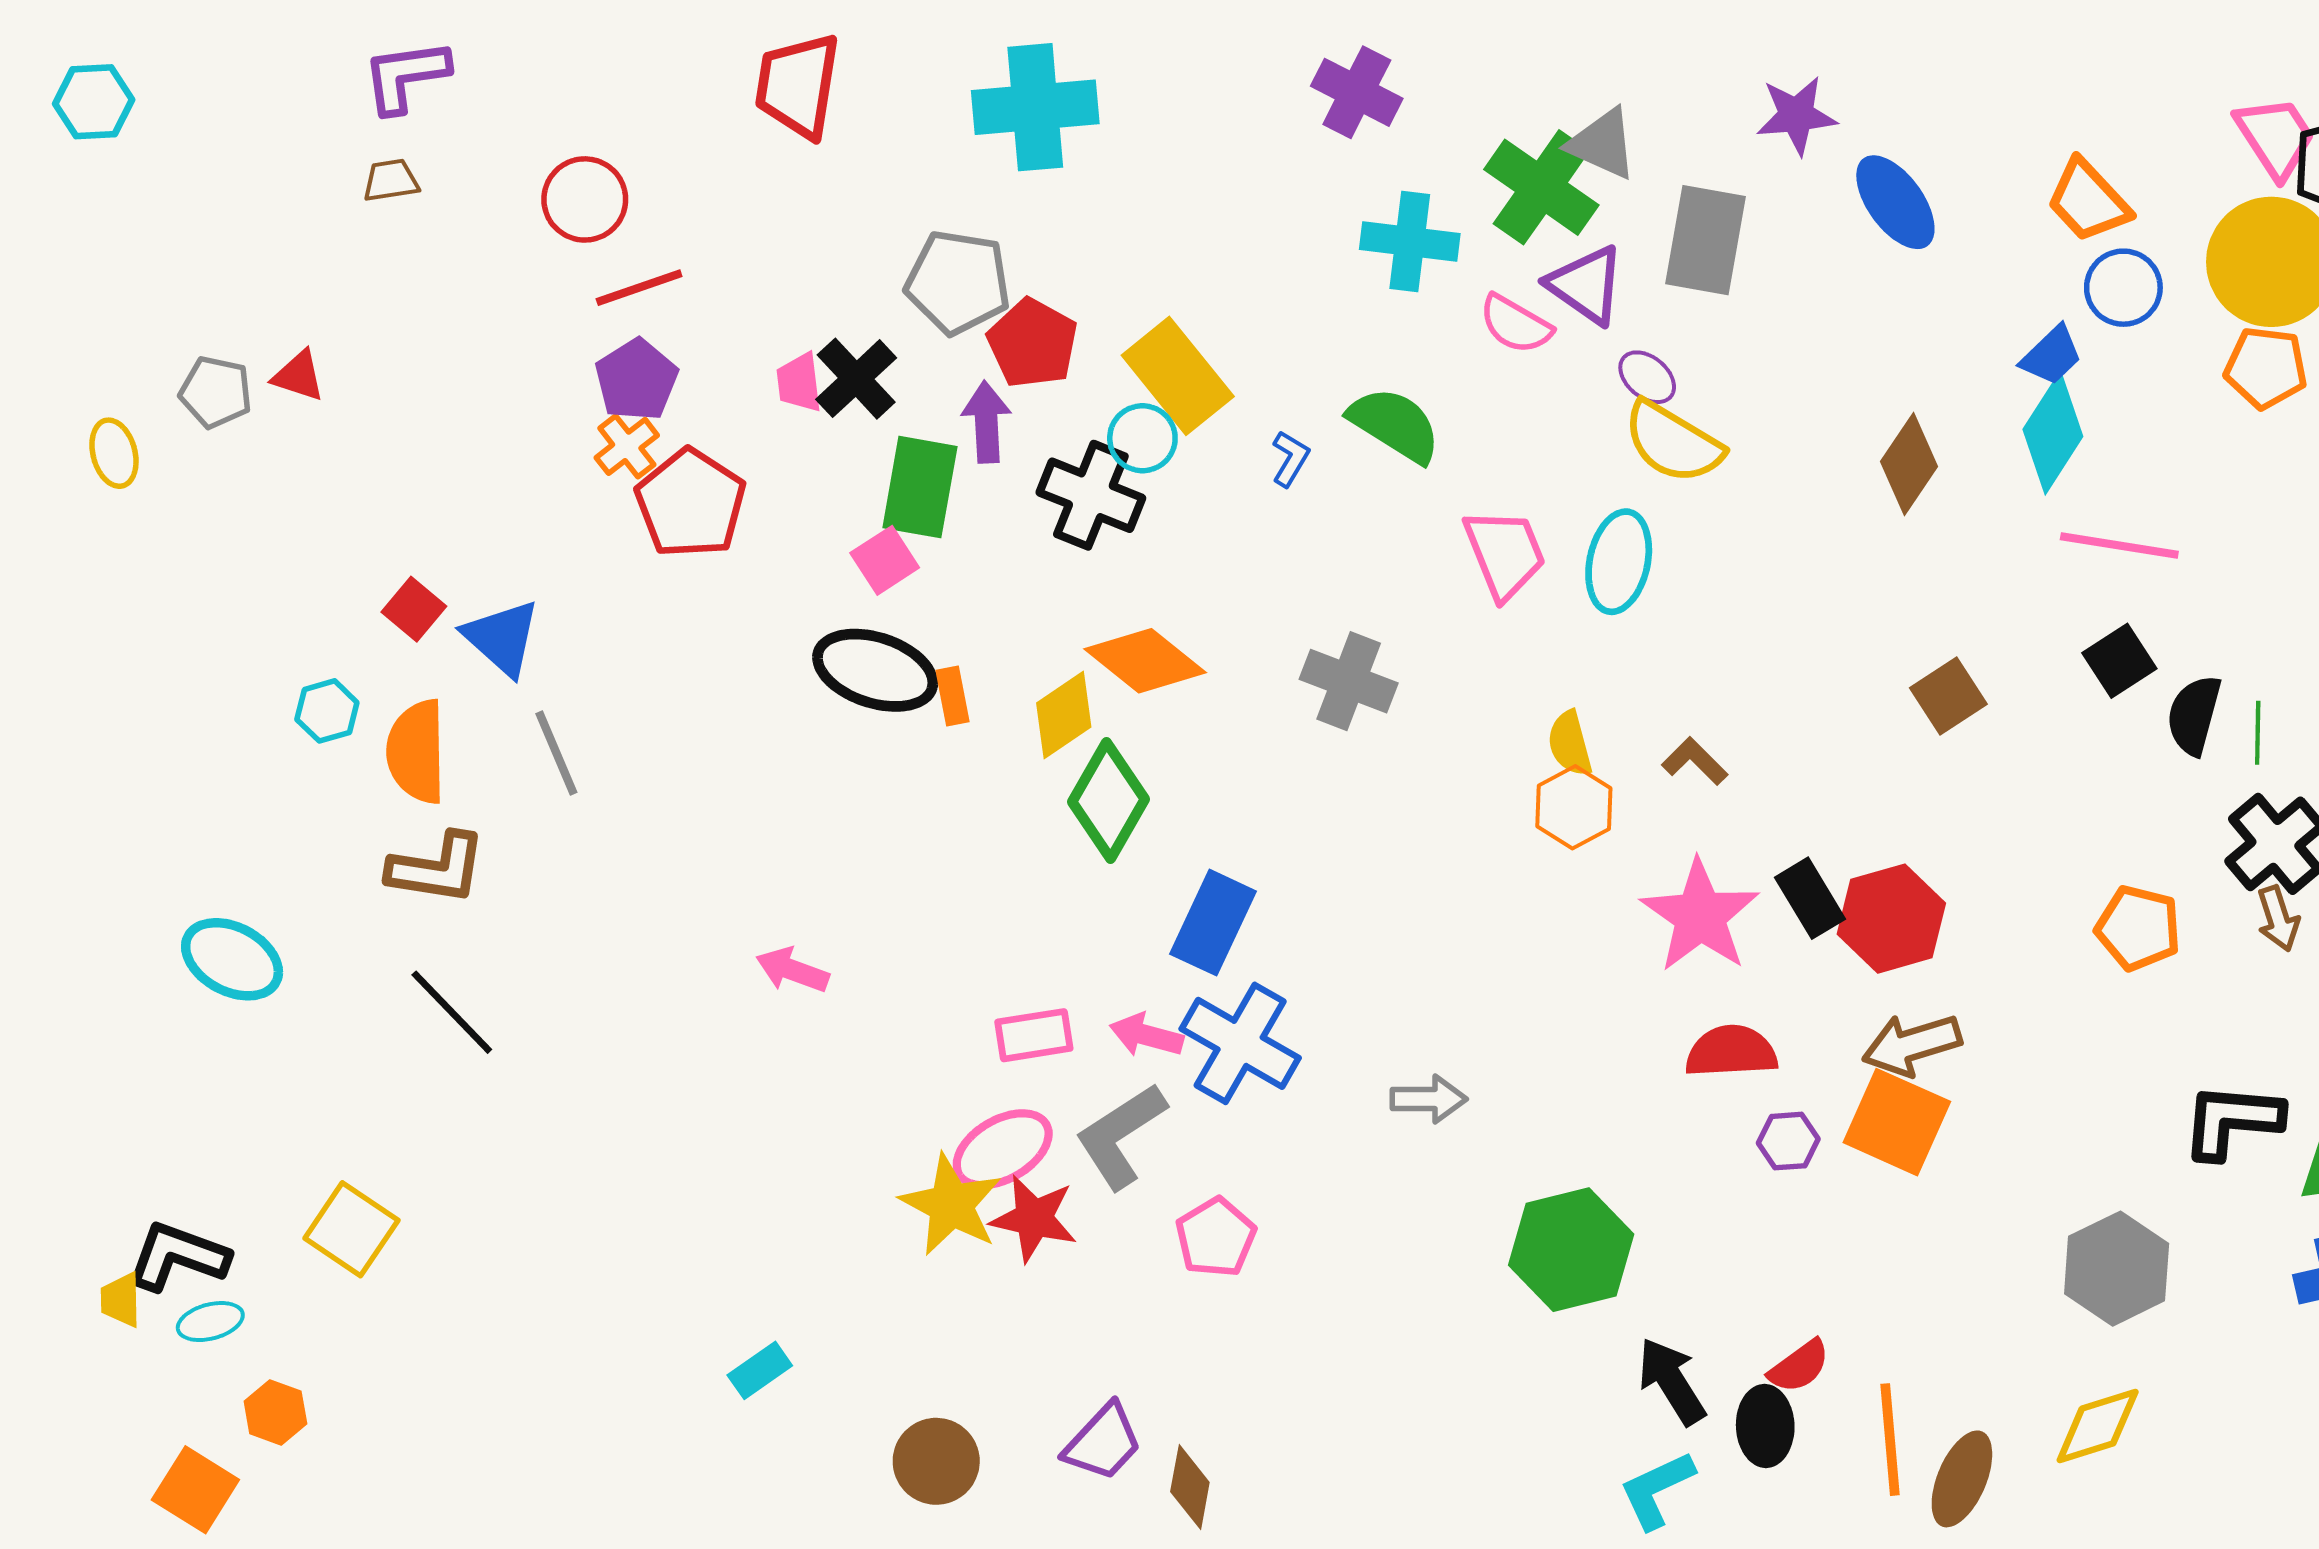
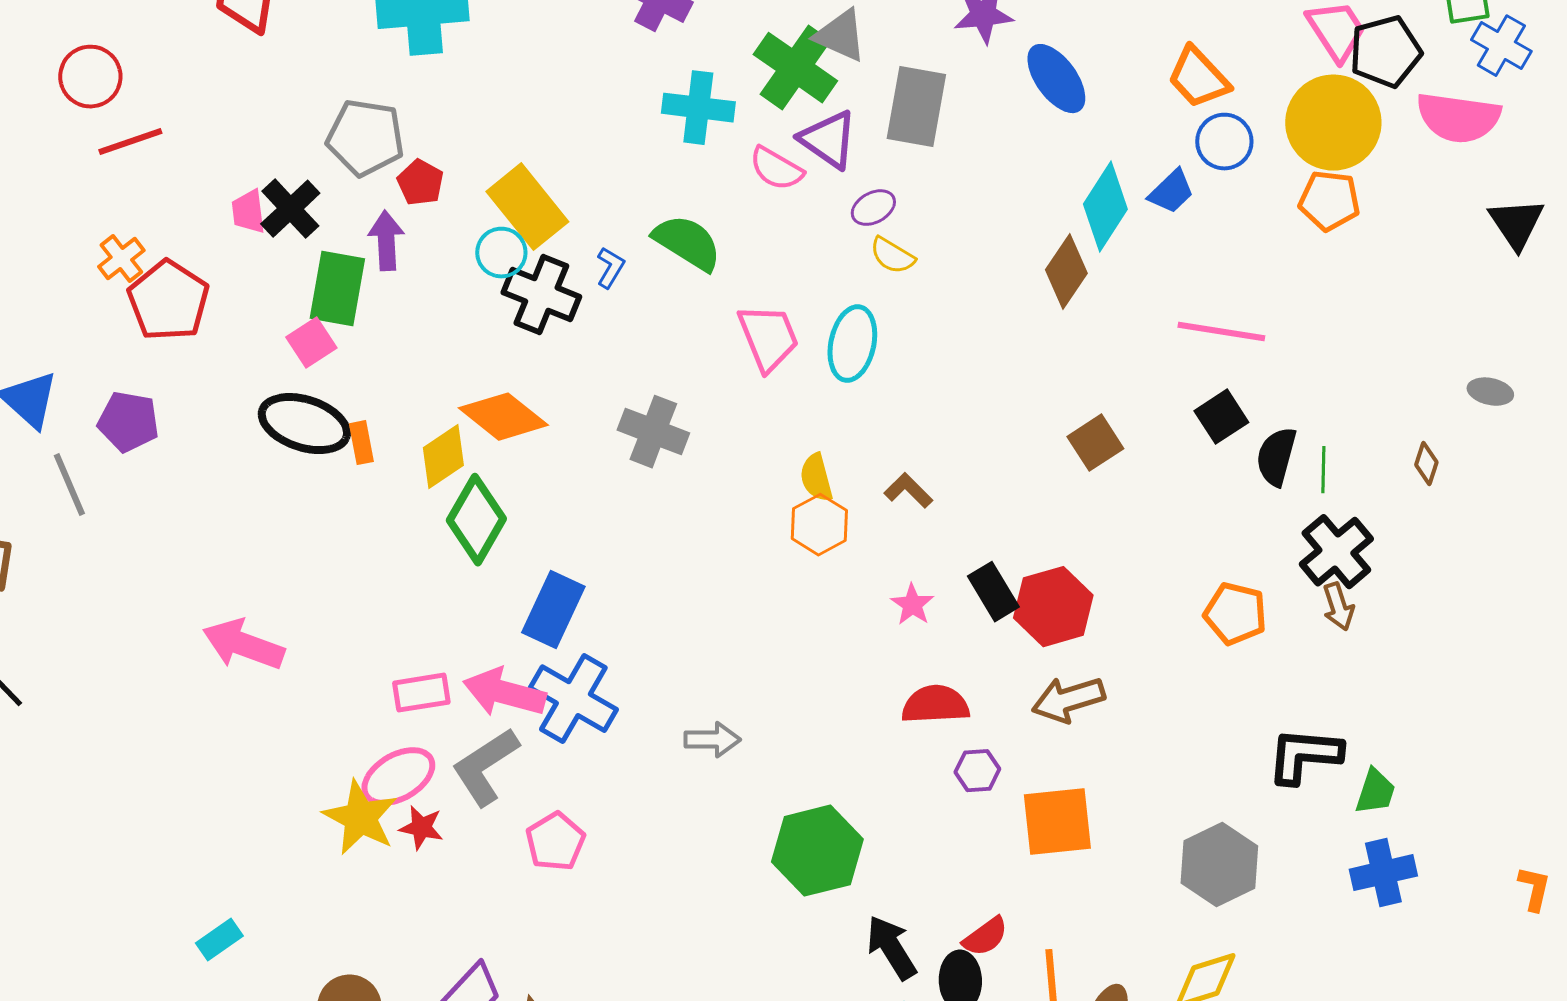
red pentagon: (1033, 343) -> (420, 183), size x0.7
purple ellipse: (1647, 377) -> (873, 208), turned -69
purple pentagon: (636, 380) -> (128, 422), moved, turned -30
cyan diamond: (2053, 433) -> (1105, 207), moved
yellow semicircle: (1673, 442) -> (892, 256), size x0.6
black cross: (1091, 495) -> (541, 295), moved
pink star: (1700, 916) -> (912, 605), size x0.5
pink arrow: (792, 970) -> (243, 645), size x1.5
pink arrow: (1147, 1035) -> (504, 693), size x1.5
orange square: (1897, 1122) -> (1057, 822), moved, turned -30
red star: (1034, 1218) -> (421, 828), size x0.7

